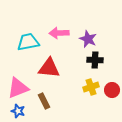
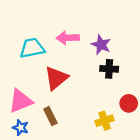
red triangle: (49, 68) -> (56, 78), turned -45
yellow cross: (91, 87) -> (105, 121), moved

